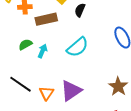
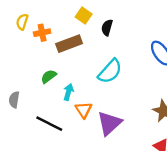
cyan arrow: (43, 51) -> (68, 92), moved
orange triangle: (46, 93) -> (84, 110), moved

